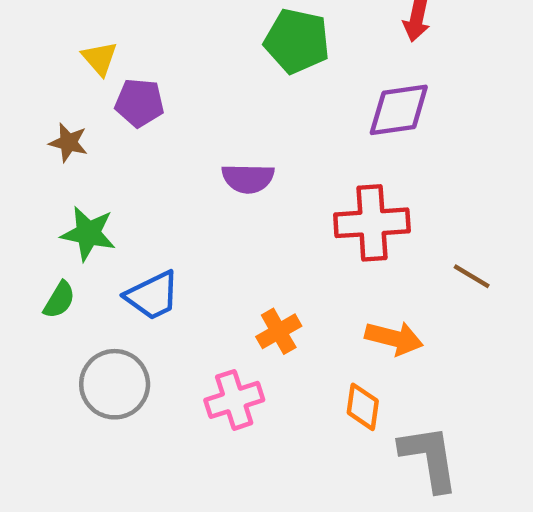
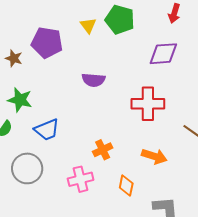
yellow triangle: (100, 58) -> (88, 25), moved
purple pentagon: (139, 103) -> (47, 43), size x1.4
orange diamond: (363, 407) -> (126, 185), moved

